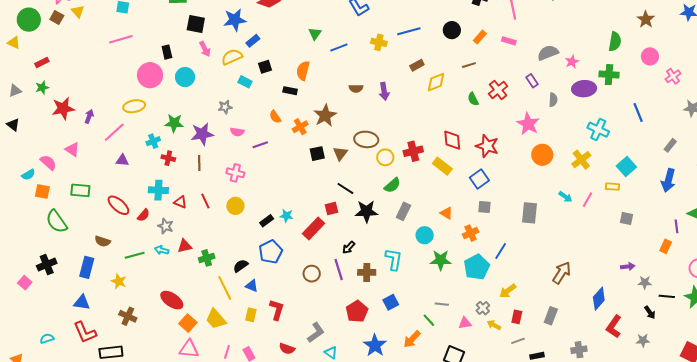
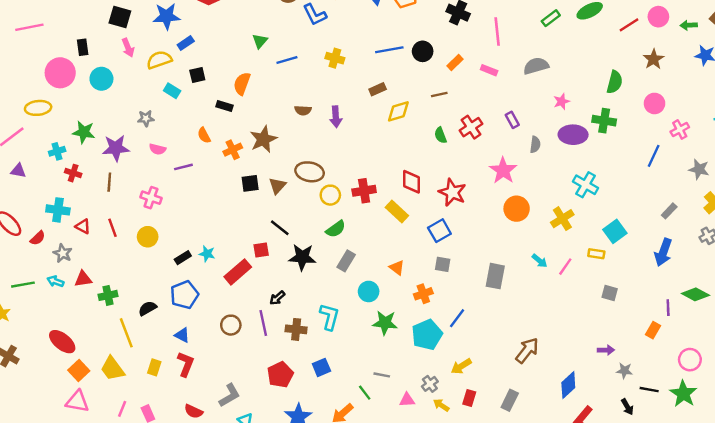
blue line: (409, 31) -> (389, 50), moved
gray semicircle: (548, 53) -> (536, 66), moved
blue line: (638, 112) -> (654, 156), moved, turned 42
blue triangle: (252, 286) -> (182, 335), moved

